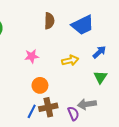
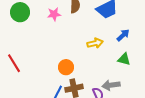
pink star: (32, 56) -> (54, 14), moved
green triangle: (100, 77) -> (124, 59), turned -48

